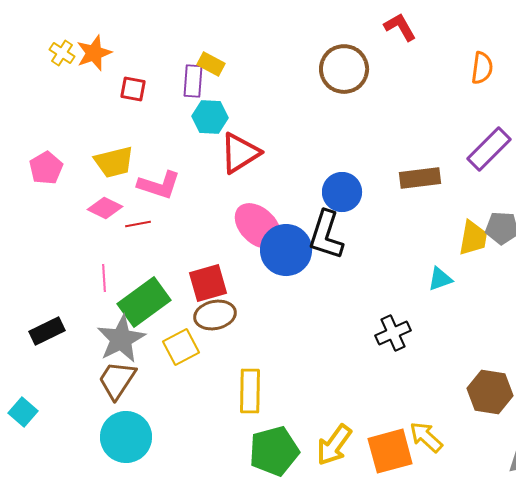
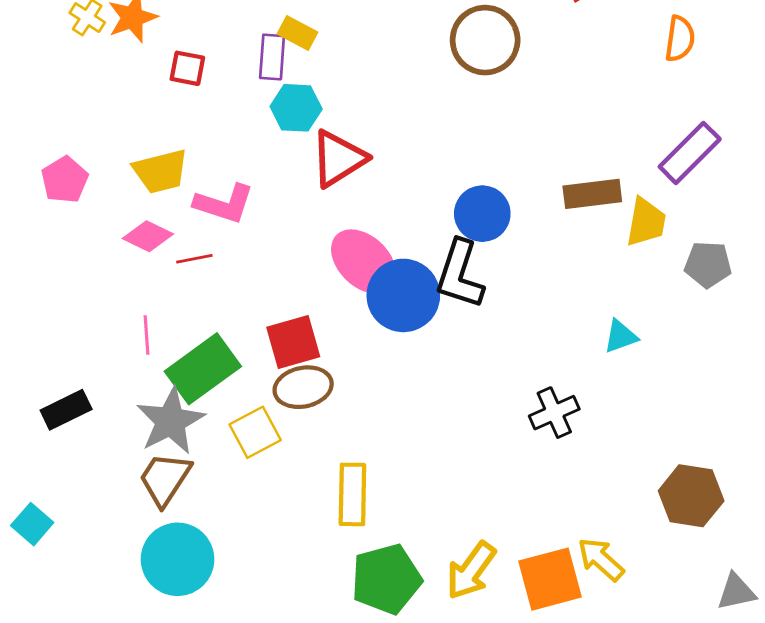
yellow trapezoid: (473, 238) -> (646, 222), moved

